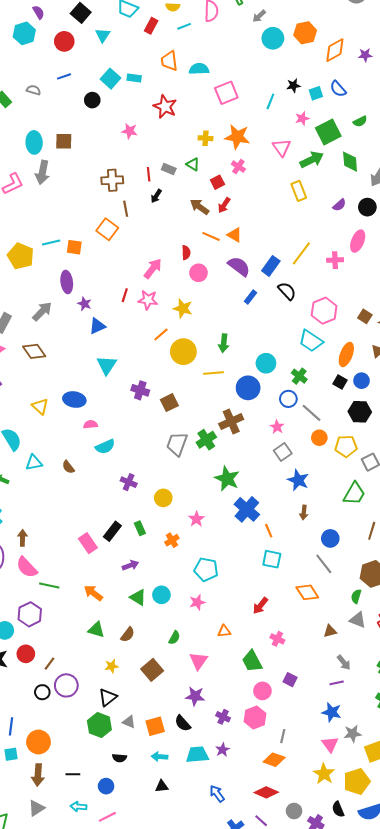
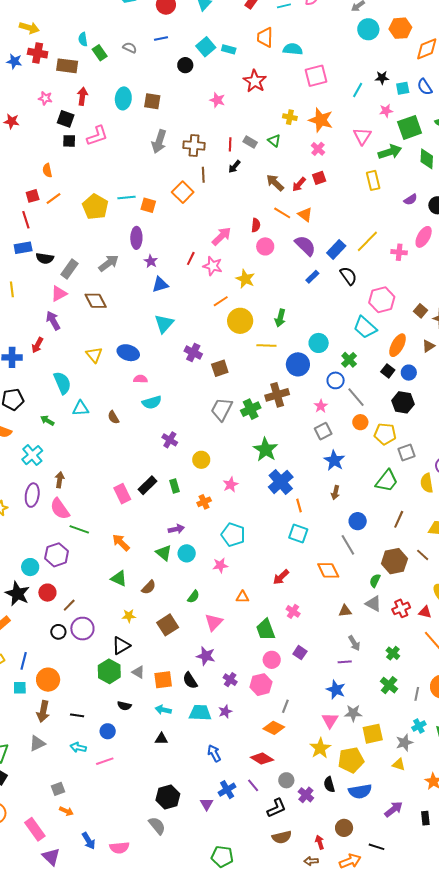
gray arrow: (42, 172) -> (159, 141), moved
red square: (217, 182) -> (319, 178), moved
purple arrow: (130, 565) -> (176, 529), moved

